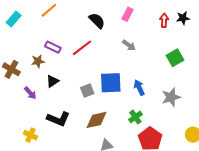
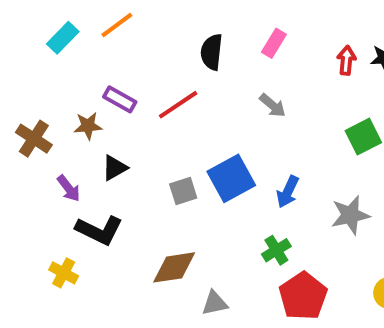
cyan rectangle: (14, 19) -> (63, 38), moved
black semicircle: (97, 21) -> (212, 52), turned -132
blue square: (111, 83) -> (231, 178), turned -30
blue arrow: (139, 88) -> (288, 192), turned -133
black L-shape: (58, 119) -> (99, 230), moved
brown diamond: (97, 120) -> (174, 267), moved

